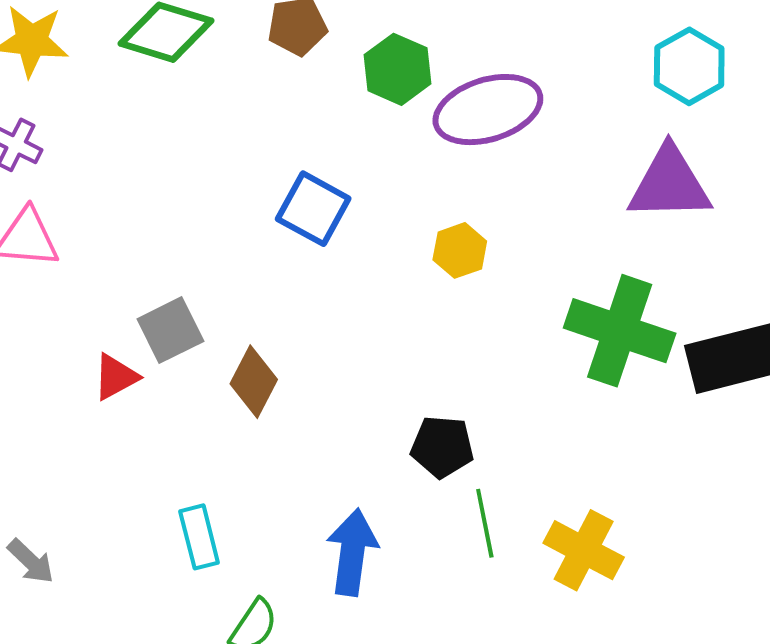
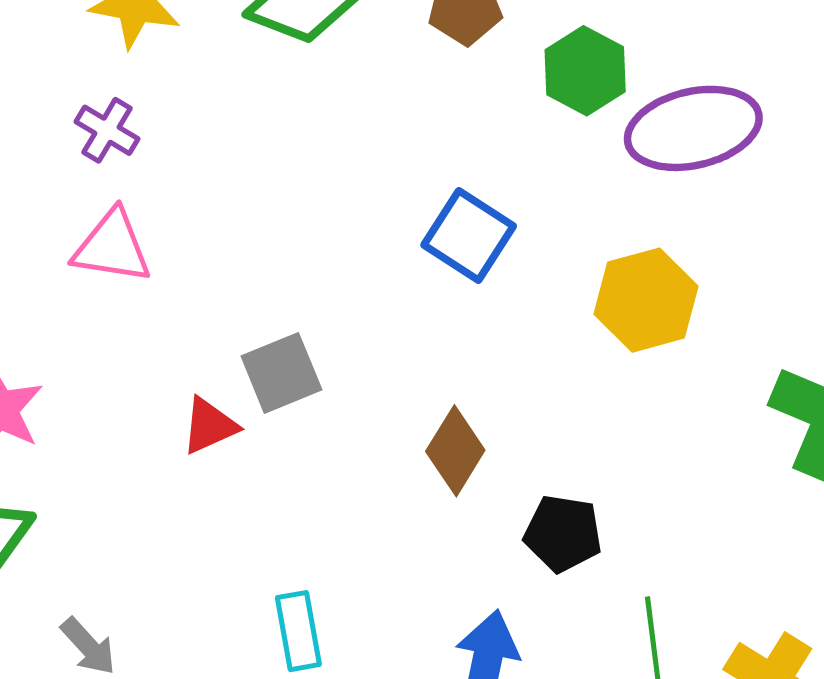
yellow hexagon: (460, 250) -> (646, 300), size x1.5
brown diamond: (254, 382) -> (455, 451), moved
black pentagon: (442, 447) -> (563, 533), moved

